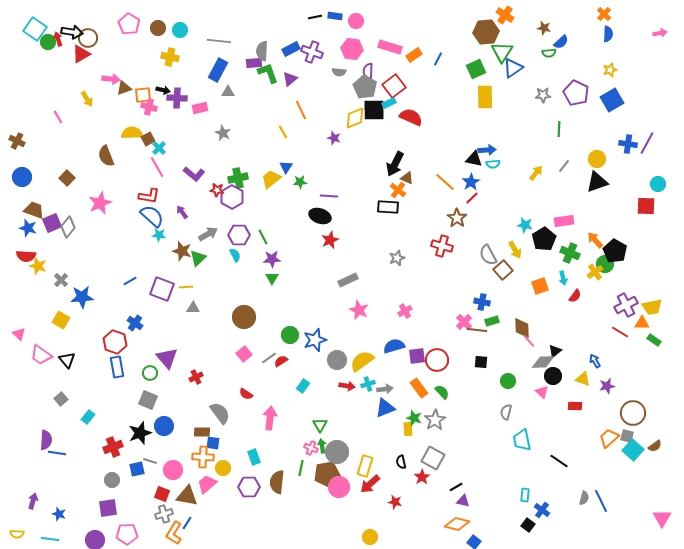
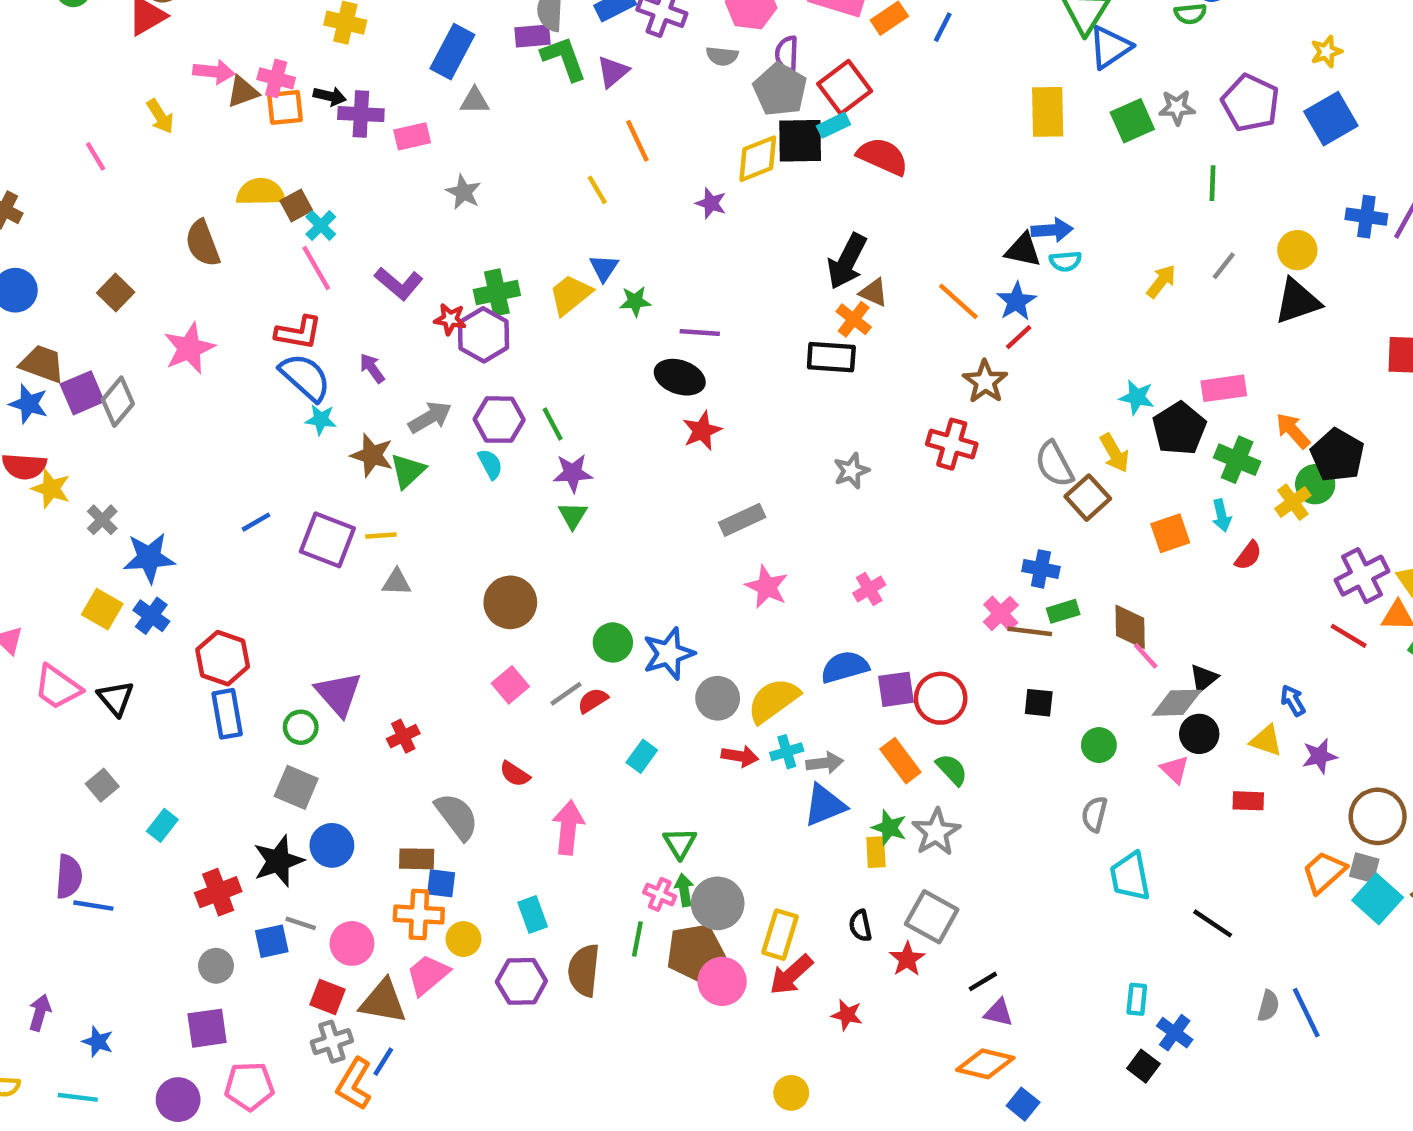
green square: (476, 69) -> (1132, 121), moved
pink cross: (149, 107) -> (276, 78), moved
blue cross: (135, 323) -> (151, 616), moved

